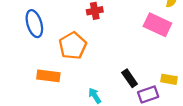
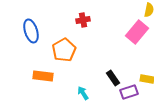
pink rectangle: (157, 25) -> (137, 32), turned -75

